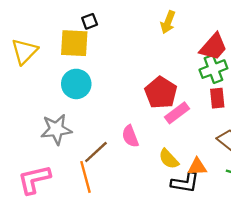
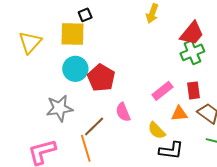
red pentagon: (161, 93) -> (101, 78), moved
red rectangle: (217, 98) -> (193, 90), moved
orange triangle: (197, 167) -> (179, 114), moved

